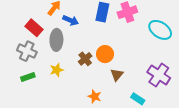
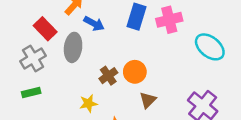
gray cross: (27, 51) -> (33, 58), turned 30
yellow star: (57, 70) -> (88, 103), moved

